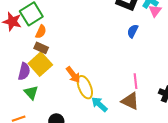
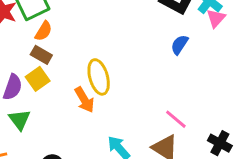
yellow square: (40, 64) -> (38, 79), size x0.7
pink line: (136, 81) -> (176, 119), turned -49
yellow ellipse: (85, 87) -> (99, 77), moved

